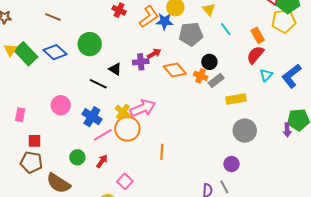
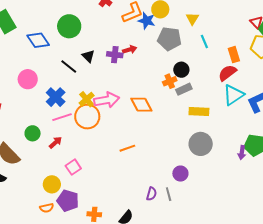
blue diamond: (55, 52) -> (38, 40), moved
orange diamond: (175, 70) -> (141, 105), moved
cyan triangle: (266, 75) -> (233, 95), size x1.6
orange cross: (201, 76) -> (170, 81), turned 32
orange line: (162, 152) -> (127, 148), moved, turned 56

